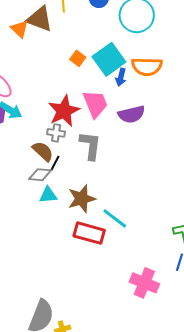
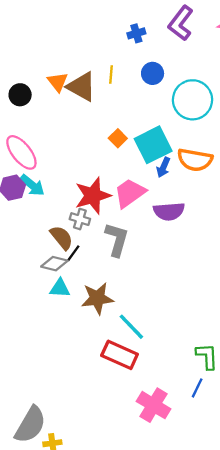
orange triangle: (20, 29) -> (58, 82), moved
pink trapezoid: (95, 104) -> (130, 193), turned -112
red rectangle: (89, 233) -> (120, 355), moved

